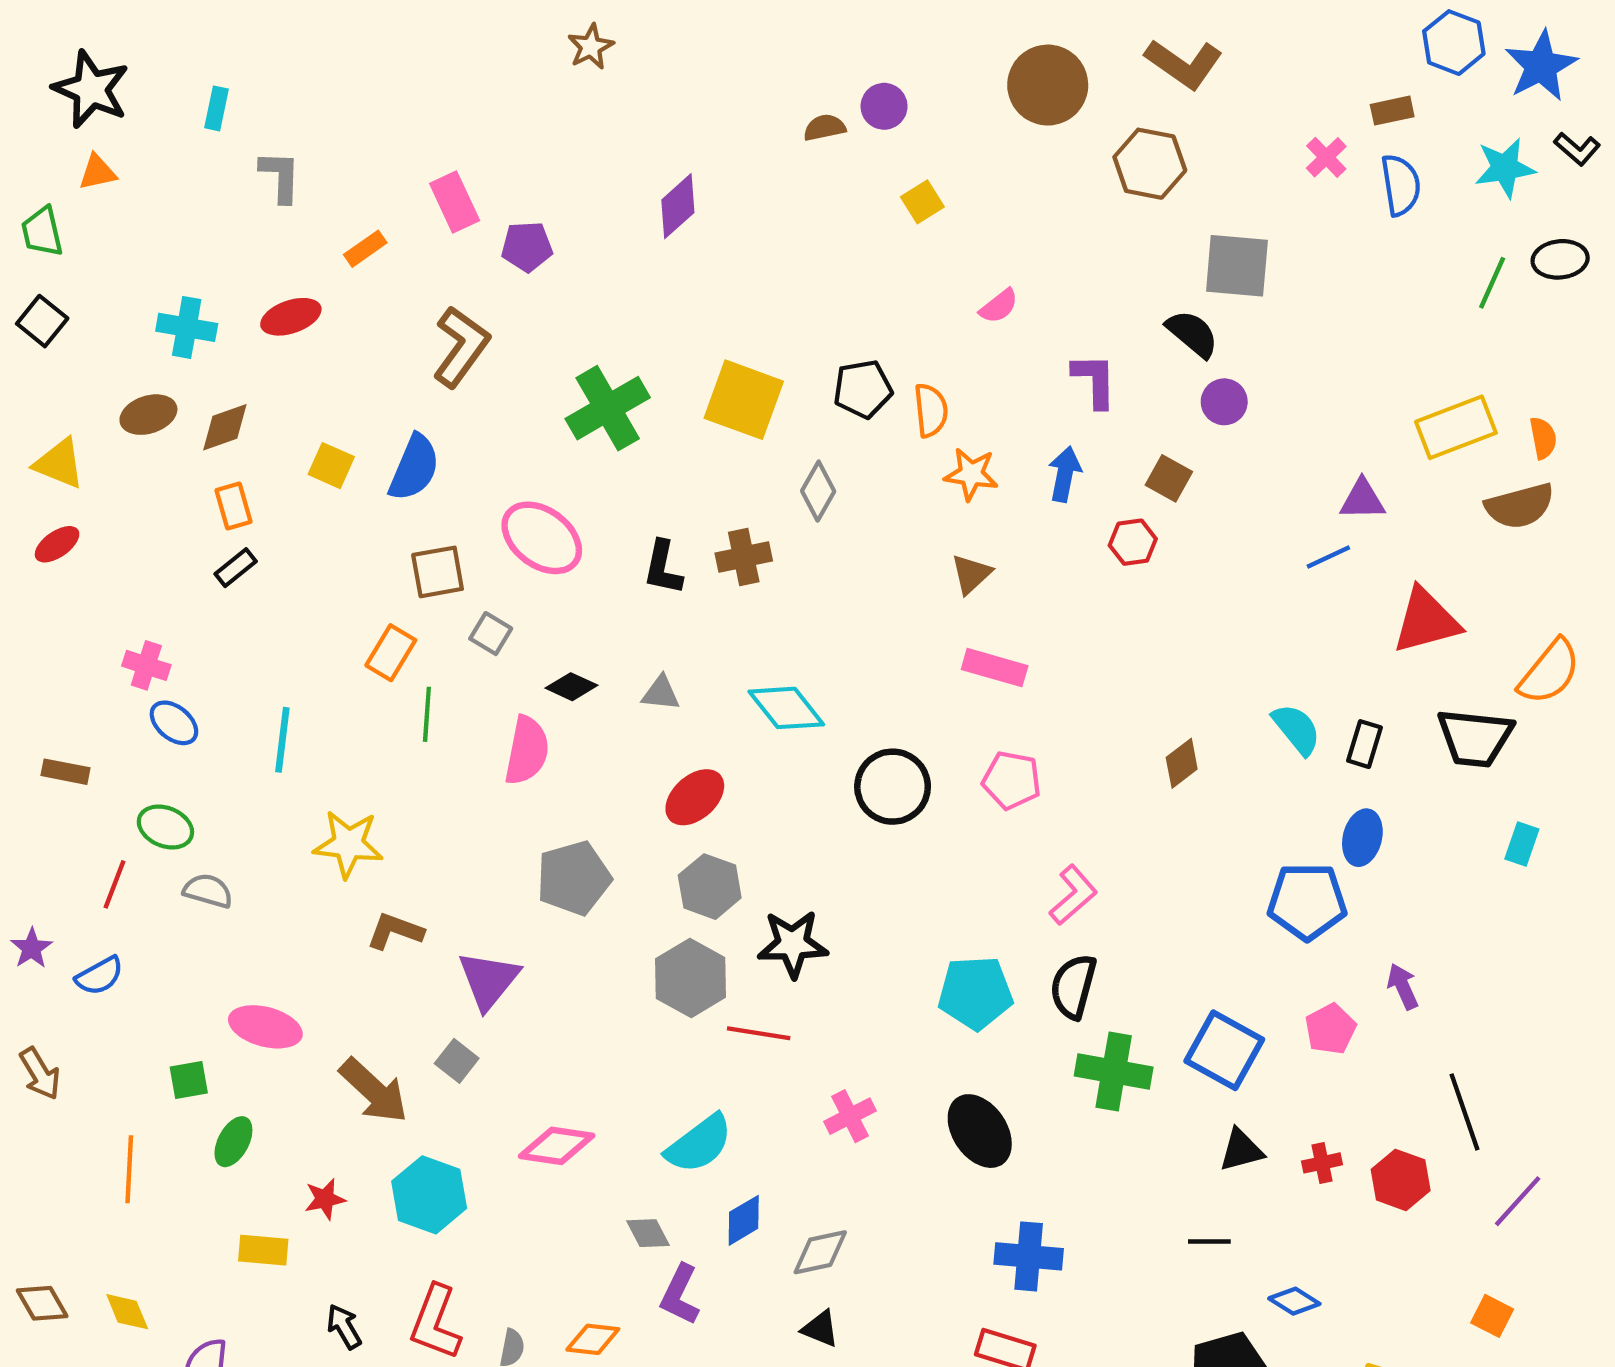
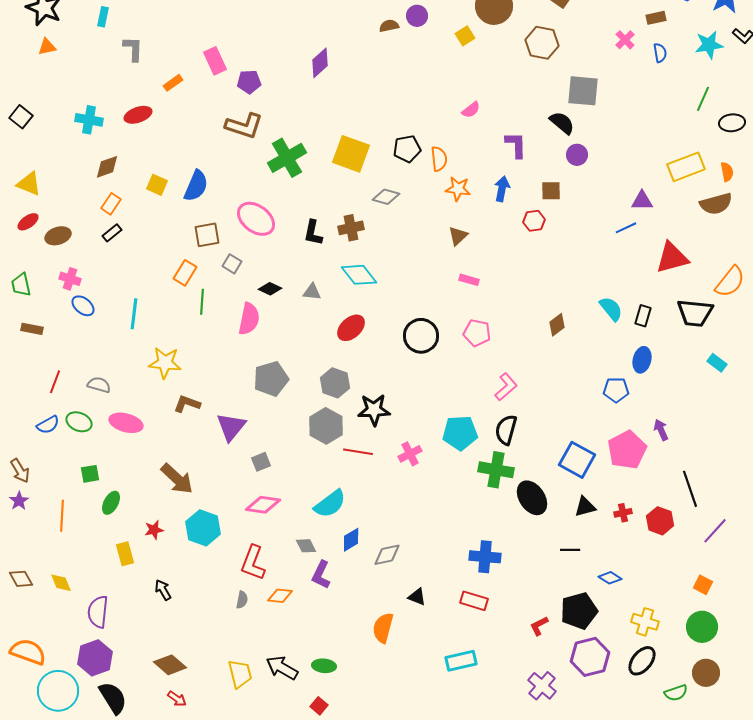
blue semicircle: (1401, 185) -> (660, 53), size x0.7
yellow square: (922, 202) -> (465, 36), moved
green trapezoid: (42, 232) -> (21, 285), moved
black ellipse: (1560, 259) -> (732, 123), moved
brown L-shape: (461, 347) -> (244, 126), moved, turned 72
brown ellipse: (148, 415) -> (58, 236), moved
brown square: (1169, 478) -> (551, 191), turned -30
gray diamond: (818, 491) -> (386, 197), turned 76
orange rectangle: (233, 506) -> (111, 204), turned 50
pink rectangle: (995, 668) -> (469, 280), size x0.7
cyan diamond: (786, 708) -> (359, 275), moved
red ellipse: (695, 797) -> (351, 328), moved
green ellipse: (165, 827) -> (79, 422), moved
cyan rectangle: (1522, 844) -> (717, 363), turned -72
blue pentagon: (1307, 901) -> (616, 390), size x0.7
purple star: (32, 948) -> (19, 501), moved
pink ellipse: (265, 1027) -> (126, 423), moved
pink pentagon: (1330, 1029) -> (627, 450), size x1.6
gray square: (457, 1061) -> (261, 462), moved, turned 30
green cross: (1114, 1071) -> (496, 470), moved
pink cross: (850, 1116) -> (410, 454), moved
black ellipse: (980, 1131) -> (532, 498), moved
yellow rectangle: (263, 1250) -> (125, 554), turned 70
red L-shape: (435, 1322) -> (253, 563), moved
black triangle: (820, 1329) -> (417, 597), moved

